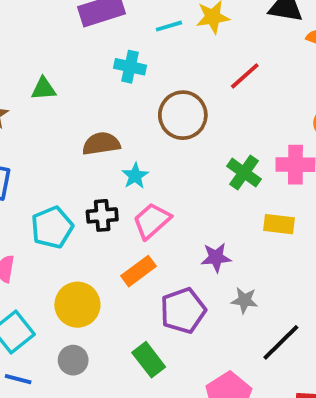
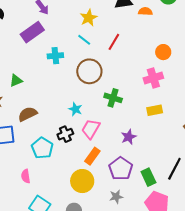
cyan line: (169, 26) -> (84, 40), moved, turned 72
brown semicircle: (101, 144) -> (28, 114), moved
green cross: (244, 173) -> (113, 98), moved
gray star: (244, 300) -> (116, 197), moved
yellow circle: (77, 305) -> (82, 181), moved
green rectangle: (149, 360) -> (148, 177), moved, turned 30

